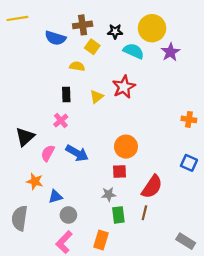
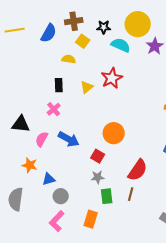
yellow line: (17, 18) -> (15, 30), moved
blue semicircle: (55, 38) -> (49, 33), turned -78
black triangle: (25, 137) -> (21, 124), turned 48
red square: (119, 172) -> (98, 156), moved, turned 32

